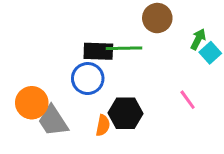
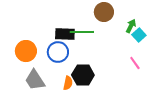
pink line: (188, 100) -> (135, 63), moved
orange circle: (32, 103) -> (26, 51), moved

